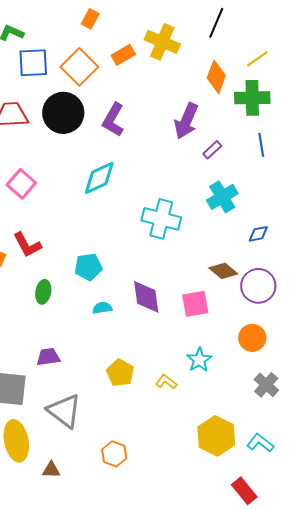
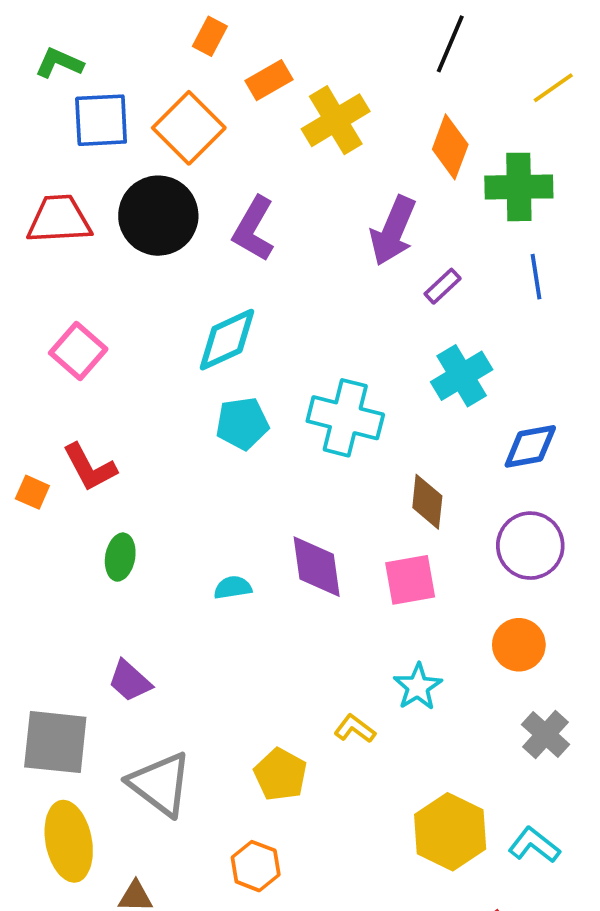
yellow cross: (162, 42) -> (336, 120), moved, turned 36
orange rectangle: (123, 55) -> (269, 80), moved
yellow line: (257, 59) -> (553, 88), moved
blue diamond: (258, 234) -> (530, 446), size x1.4
cyan pentagon: (88, 267) -> (242, 423), moved
brown diamond: (223, 271) -> (427, 502), moved, turned 56
purple trapezoid: (48, 357) -> (130, 681), turned -130
yellow pentagon: (120, 373) -> (280, 774), moved

